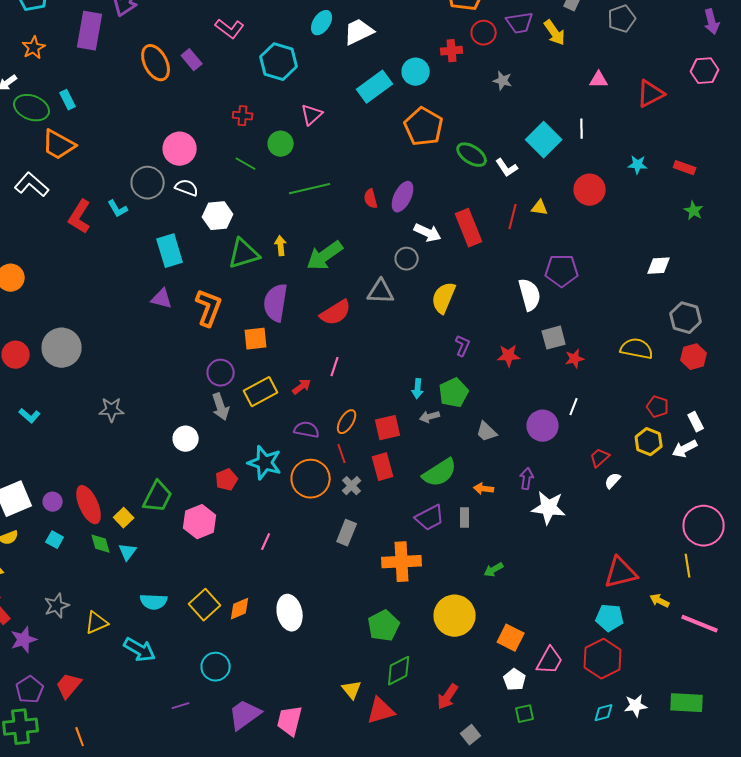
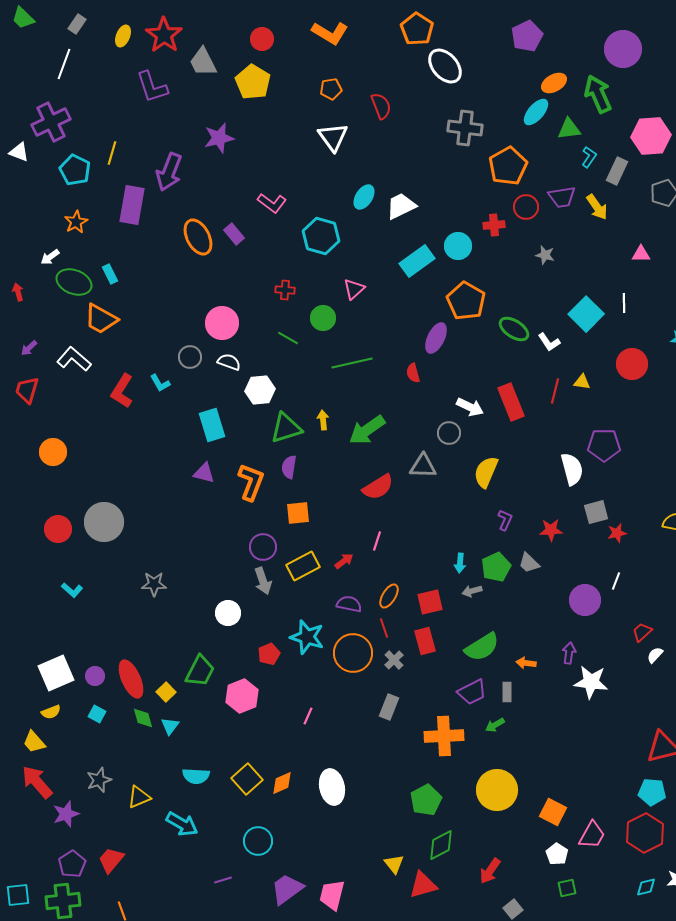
gray circle: (148, 183) -> (190, 357), size x0.7
purple ellipse: (403, 197) -> (436, 338), moved
purple semicircle: (276, 303) -> (289, 467), moved, size x0.6
gray trapezoid: (487, 432) -> (529, 563), moved
green arrow: (494, 570) -> (495, 725), moved

